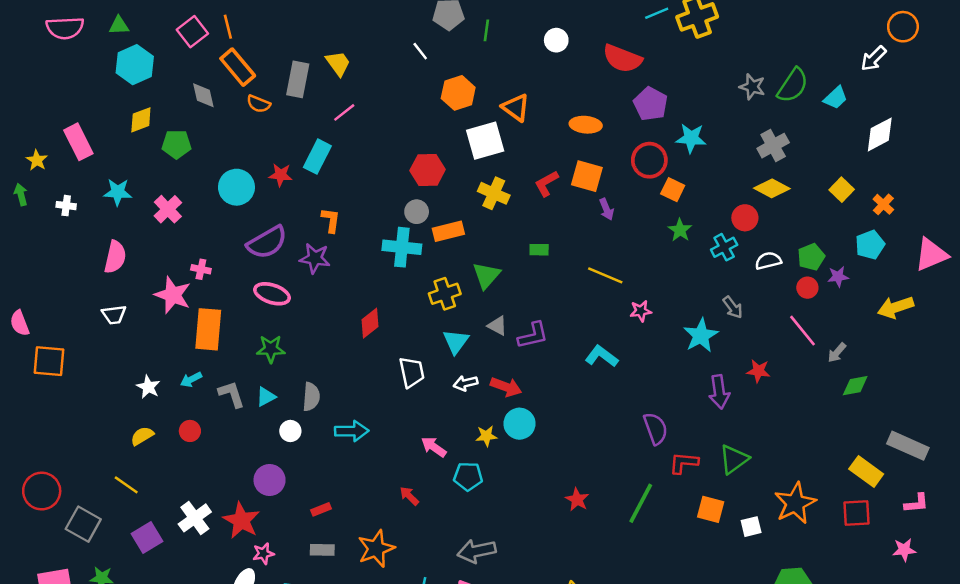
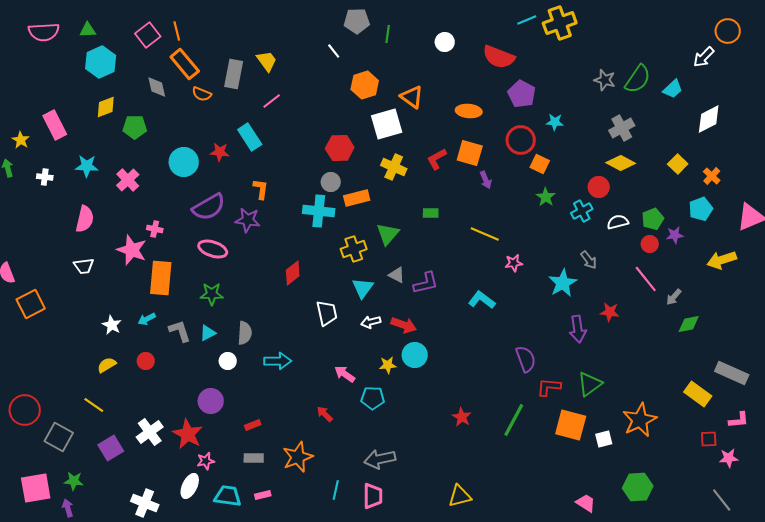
cyan star: (691, 138) -> (555, 122), size x0.7
cyan rectangle: (317, 157) -> (250, 137), turned -60
orange square: (49, 361) -> (31, 304), turned -32
orange square: (711, 509) -> (571, 425), size x1.4
red square: (856, 513) -> (709, 439), moved, size x0.7

